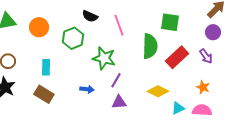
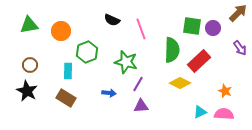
purple circle: (213, 32) -> (213, 28), moved
green hexagon: (73, 38) -> (87, 52), moved
purple arrow: (206, 56) -> (240, 48), moved
yellow diamond: (158, 91) -> (180, 83), moved

